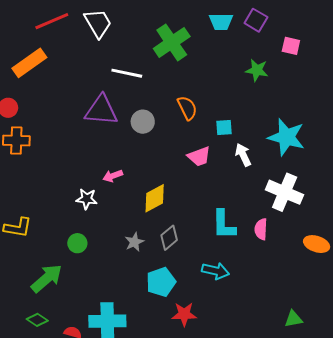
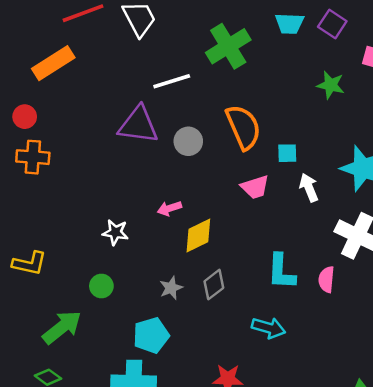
white line: (127, 73) -> (172, 81), turned -32
orange semicircle: (187, 108) -> (243, 127), size x1.5
pink arrow: (113, 176) -> (169, 208), moved
cyan pentagon: (161, 282) -> (151, 335), moved

